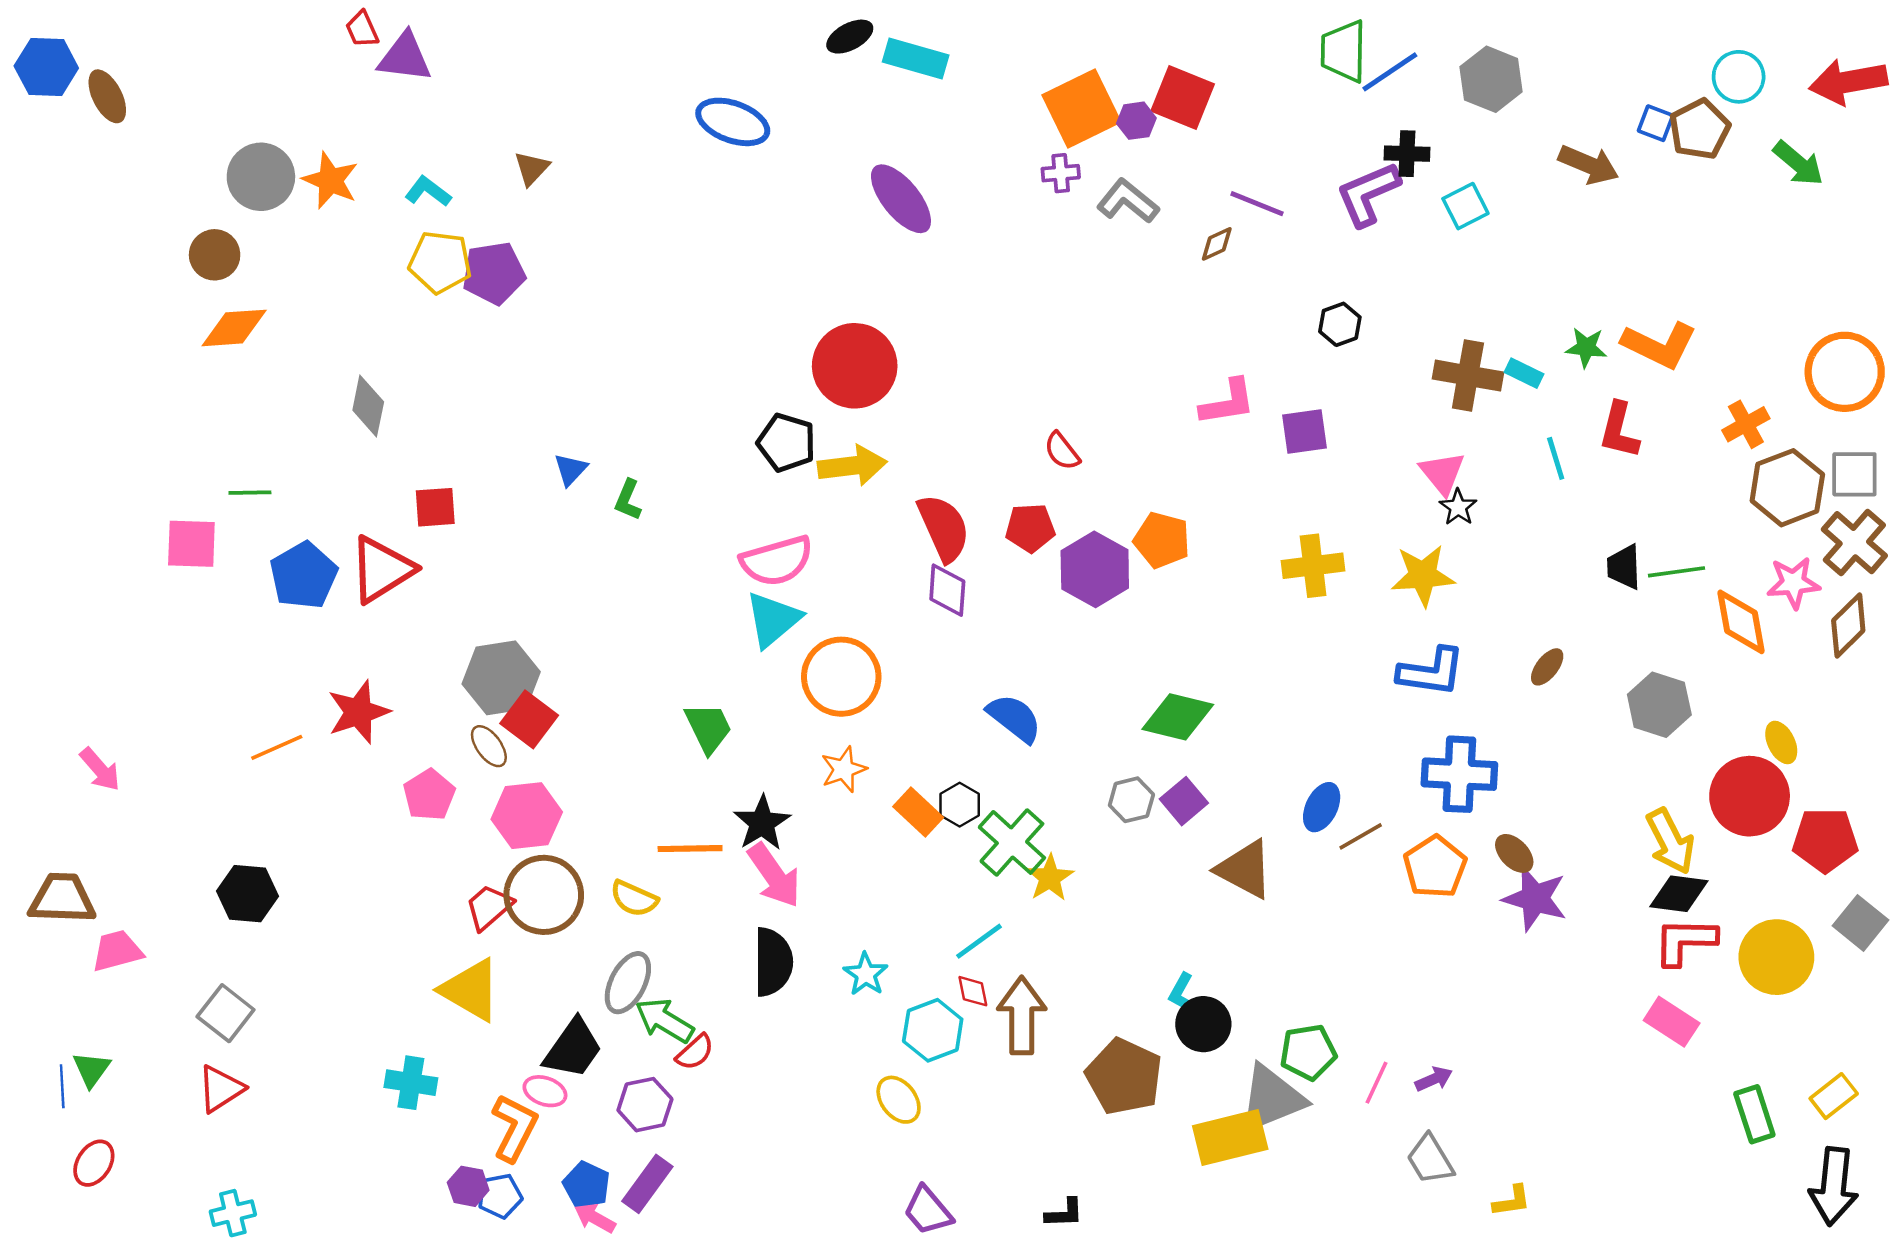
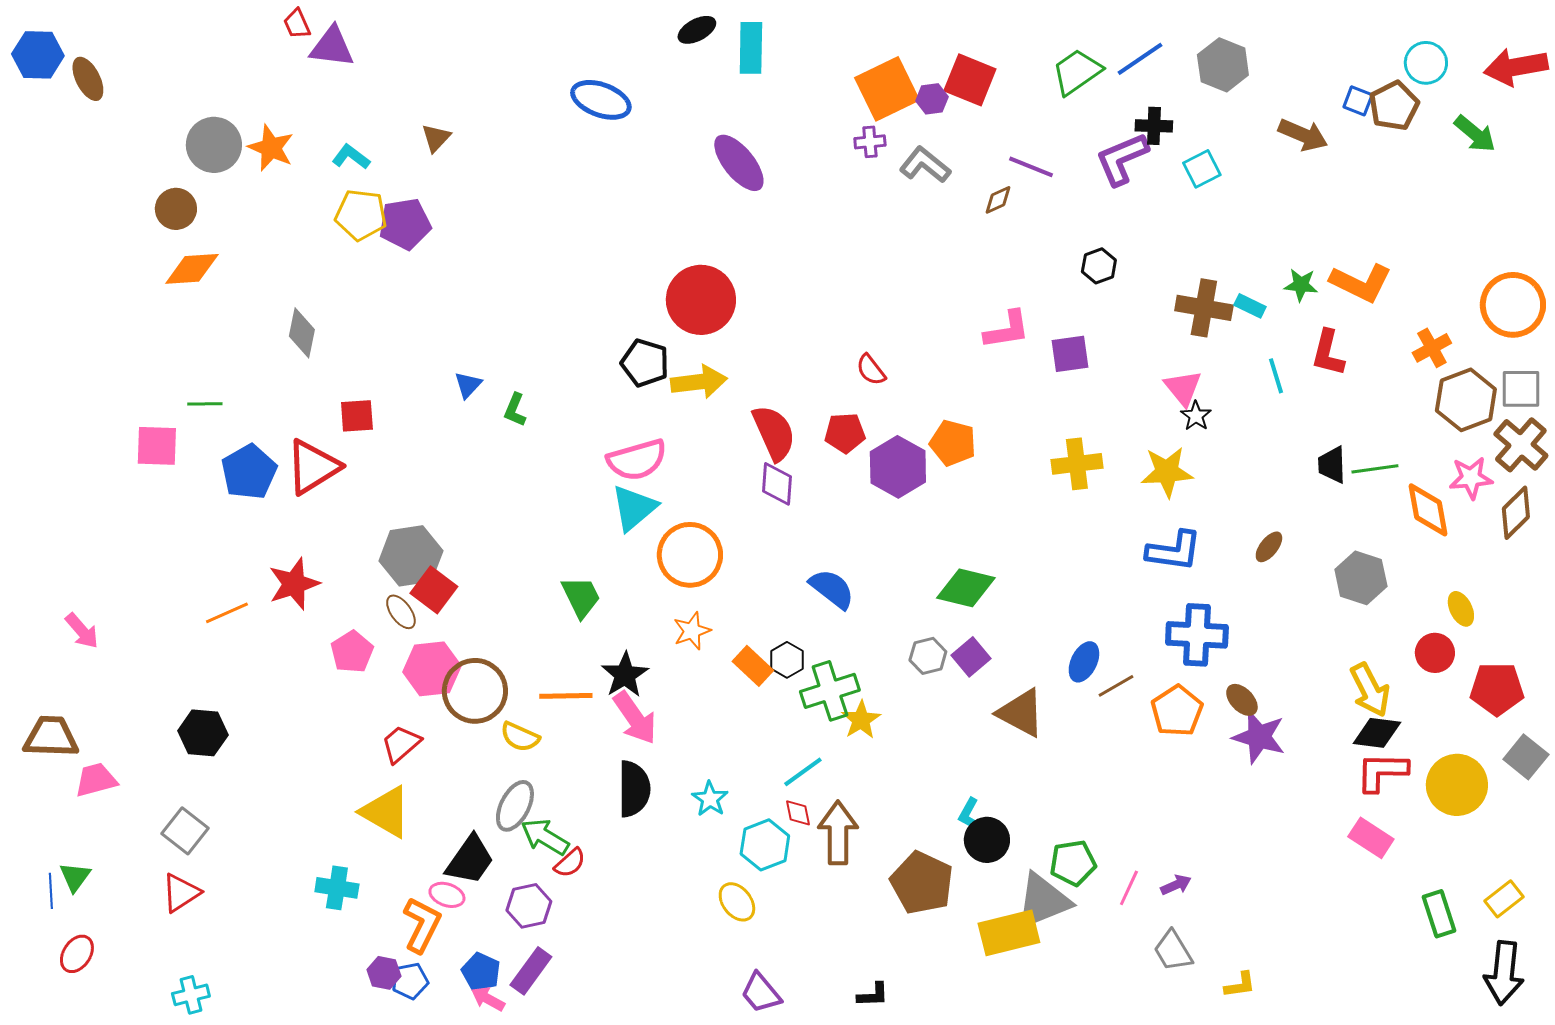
green trapezoid: (1344, 51) -> (1077, 72), moved, turned 54
cyan rectangle: (916, 59) -> (751, 48), turned 75
red circle: (1750, 796) -> (1435, 653), size x0.6
green cross: (1012, 842) -> (830, 691), turned 30
brown circle: (544, 895) -> (475, 691), moved

